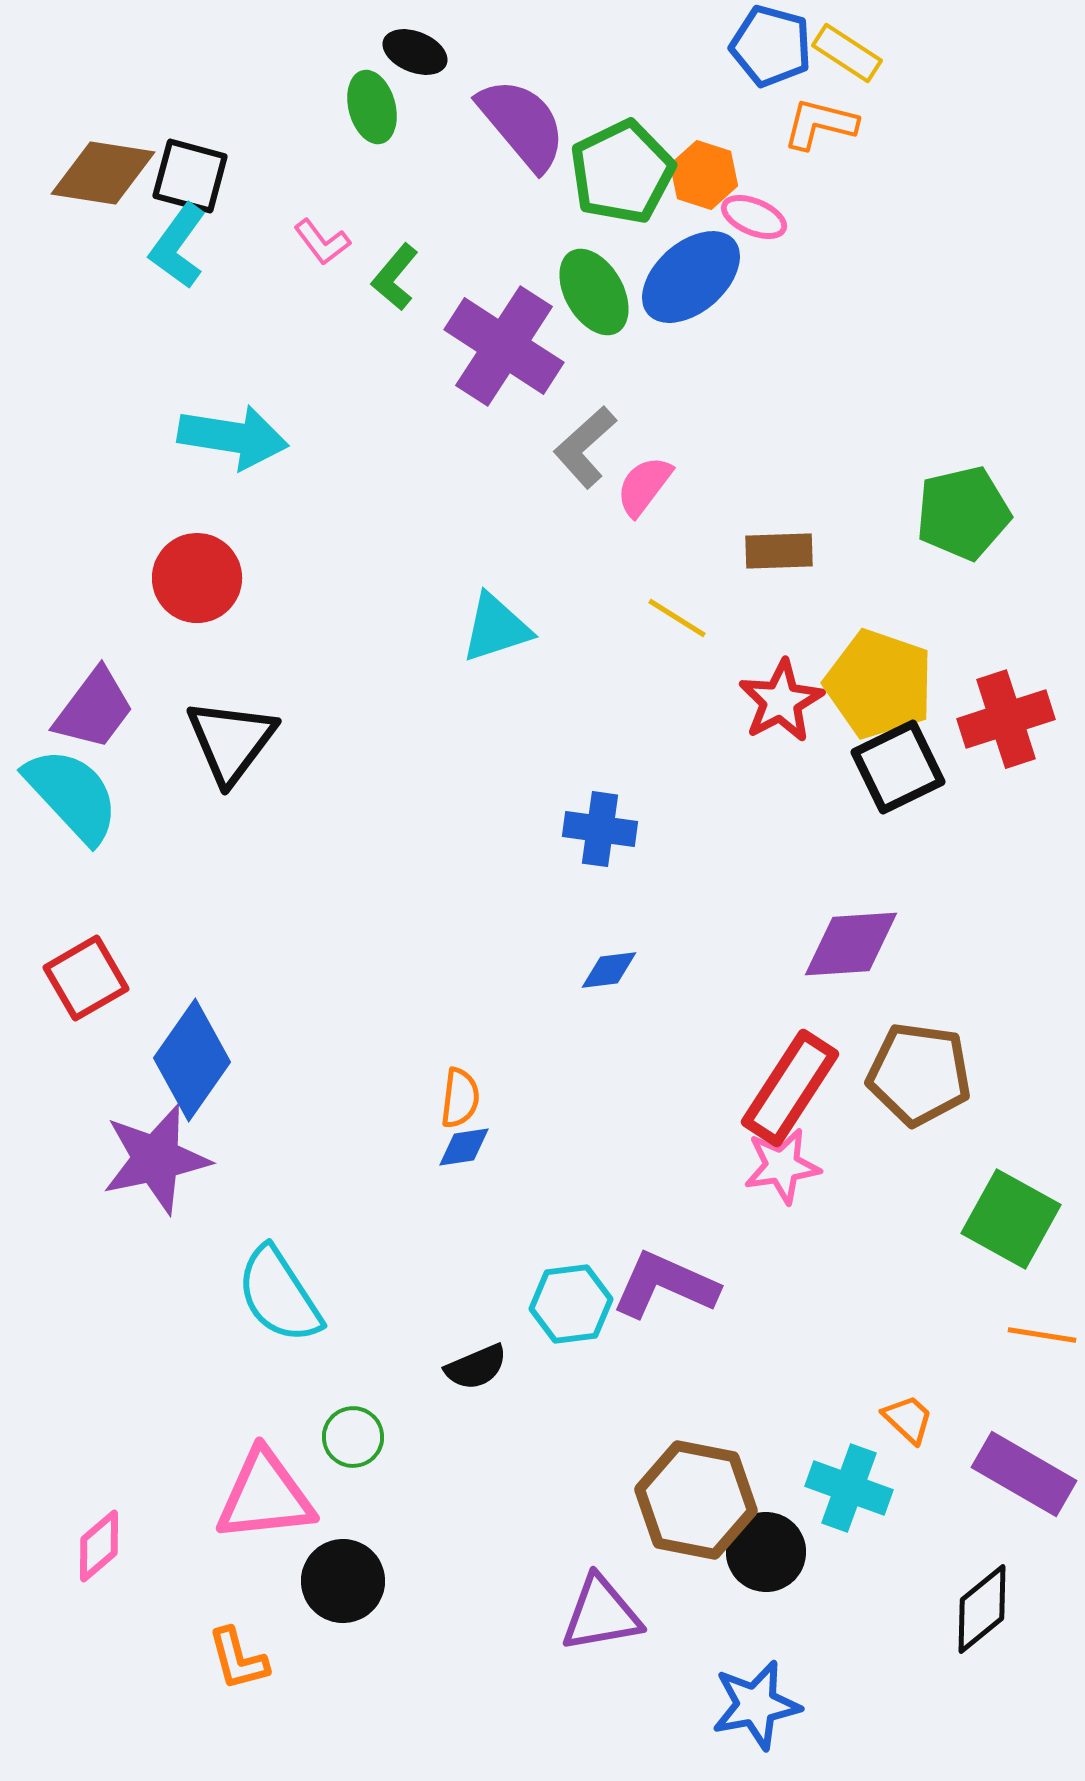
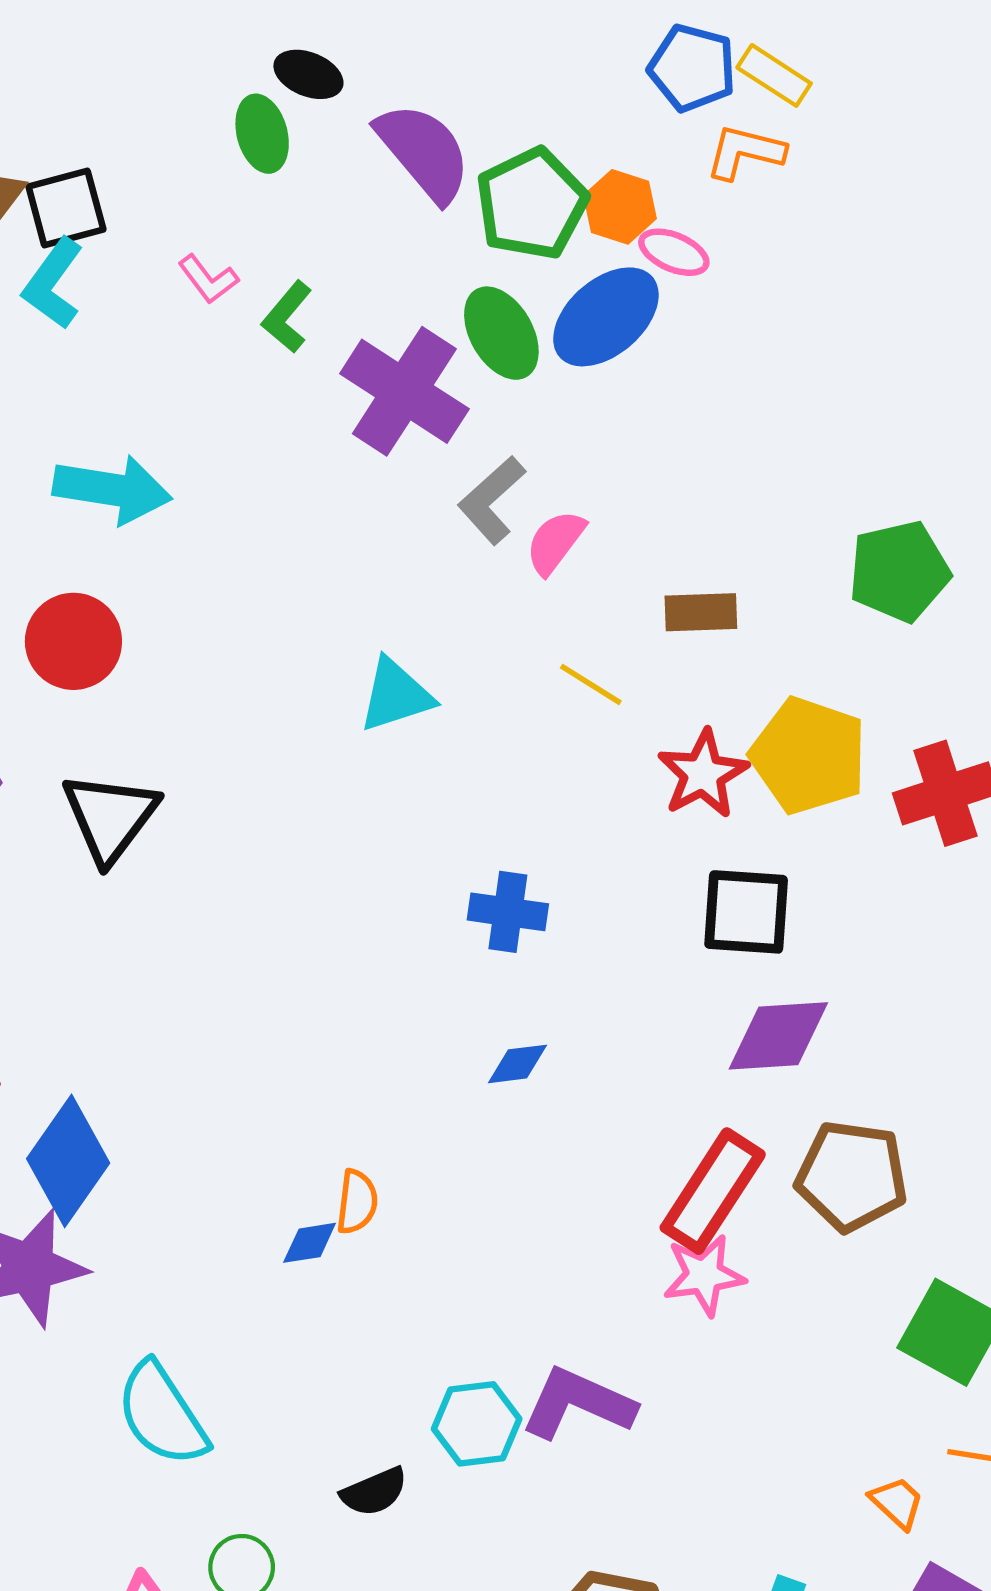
black square: (190, 176) -> (66, 208), turned -30
black square: (898, 767) -> (746, 912), moved, turned 30
blue diamond: (464, 1147) -> (310, 1243), moved
orange trapezoid: (908, 1419) -> (897, 1503), moved

